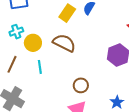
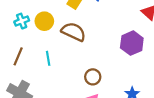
yellow circle: (33, 43) -> (44, 21), moved

